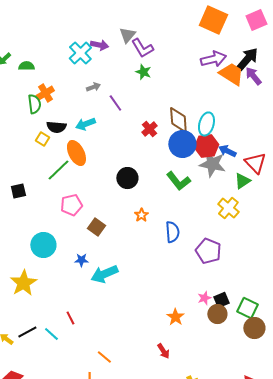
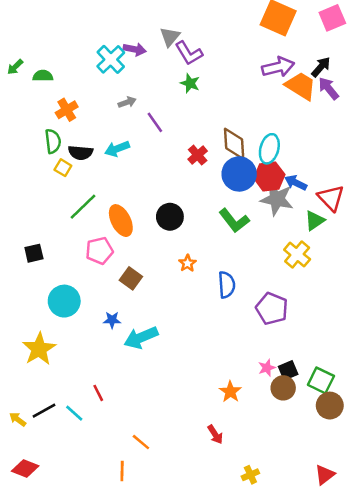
black arrow: (247, 59) -> (321, 67), size x0.7
green semicircle: (34, 104) -> (53, 141), moved
orange ellipse: (76, 153) -> (121, 221), moved
black square: (18, 191) -> (34, 253), moved

